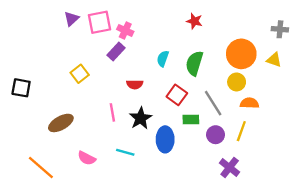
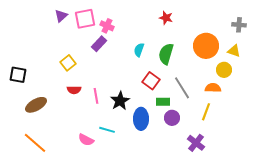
yellow circle: (237, 82) -> (224, 70), moved
red semicircle: (135, 84) -> (74, 90), moved
brown ellipse: (61, 123) -> (36, 105), moved
purple circle: (215, 135) -> (172, 118), moved
pink semicircle: (87, 158) -> (86, 140), moved

